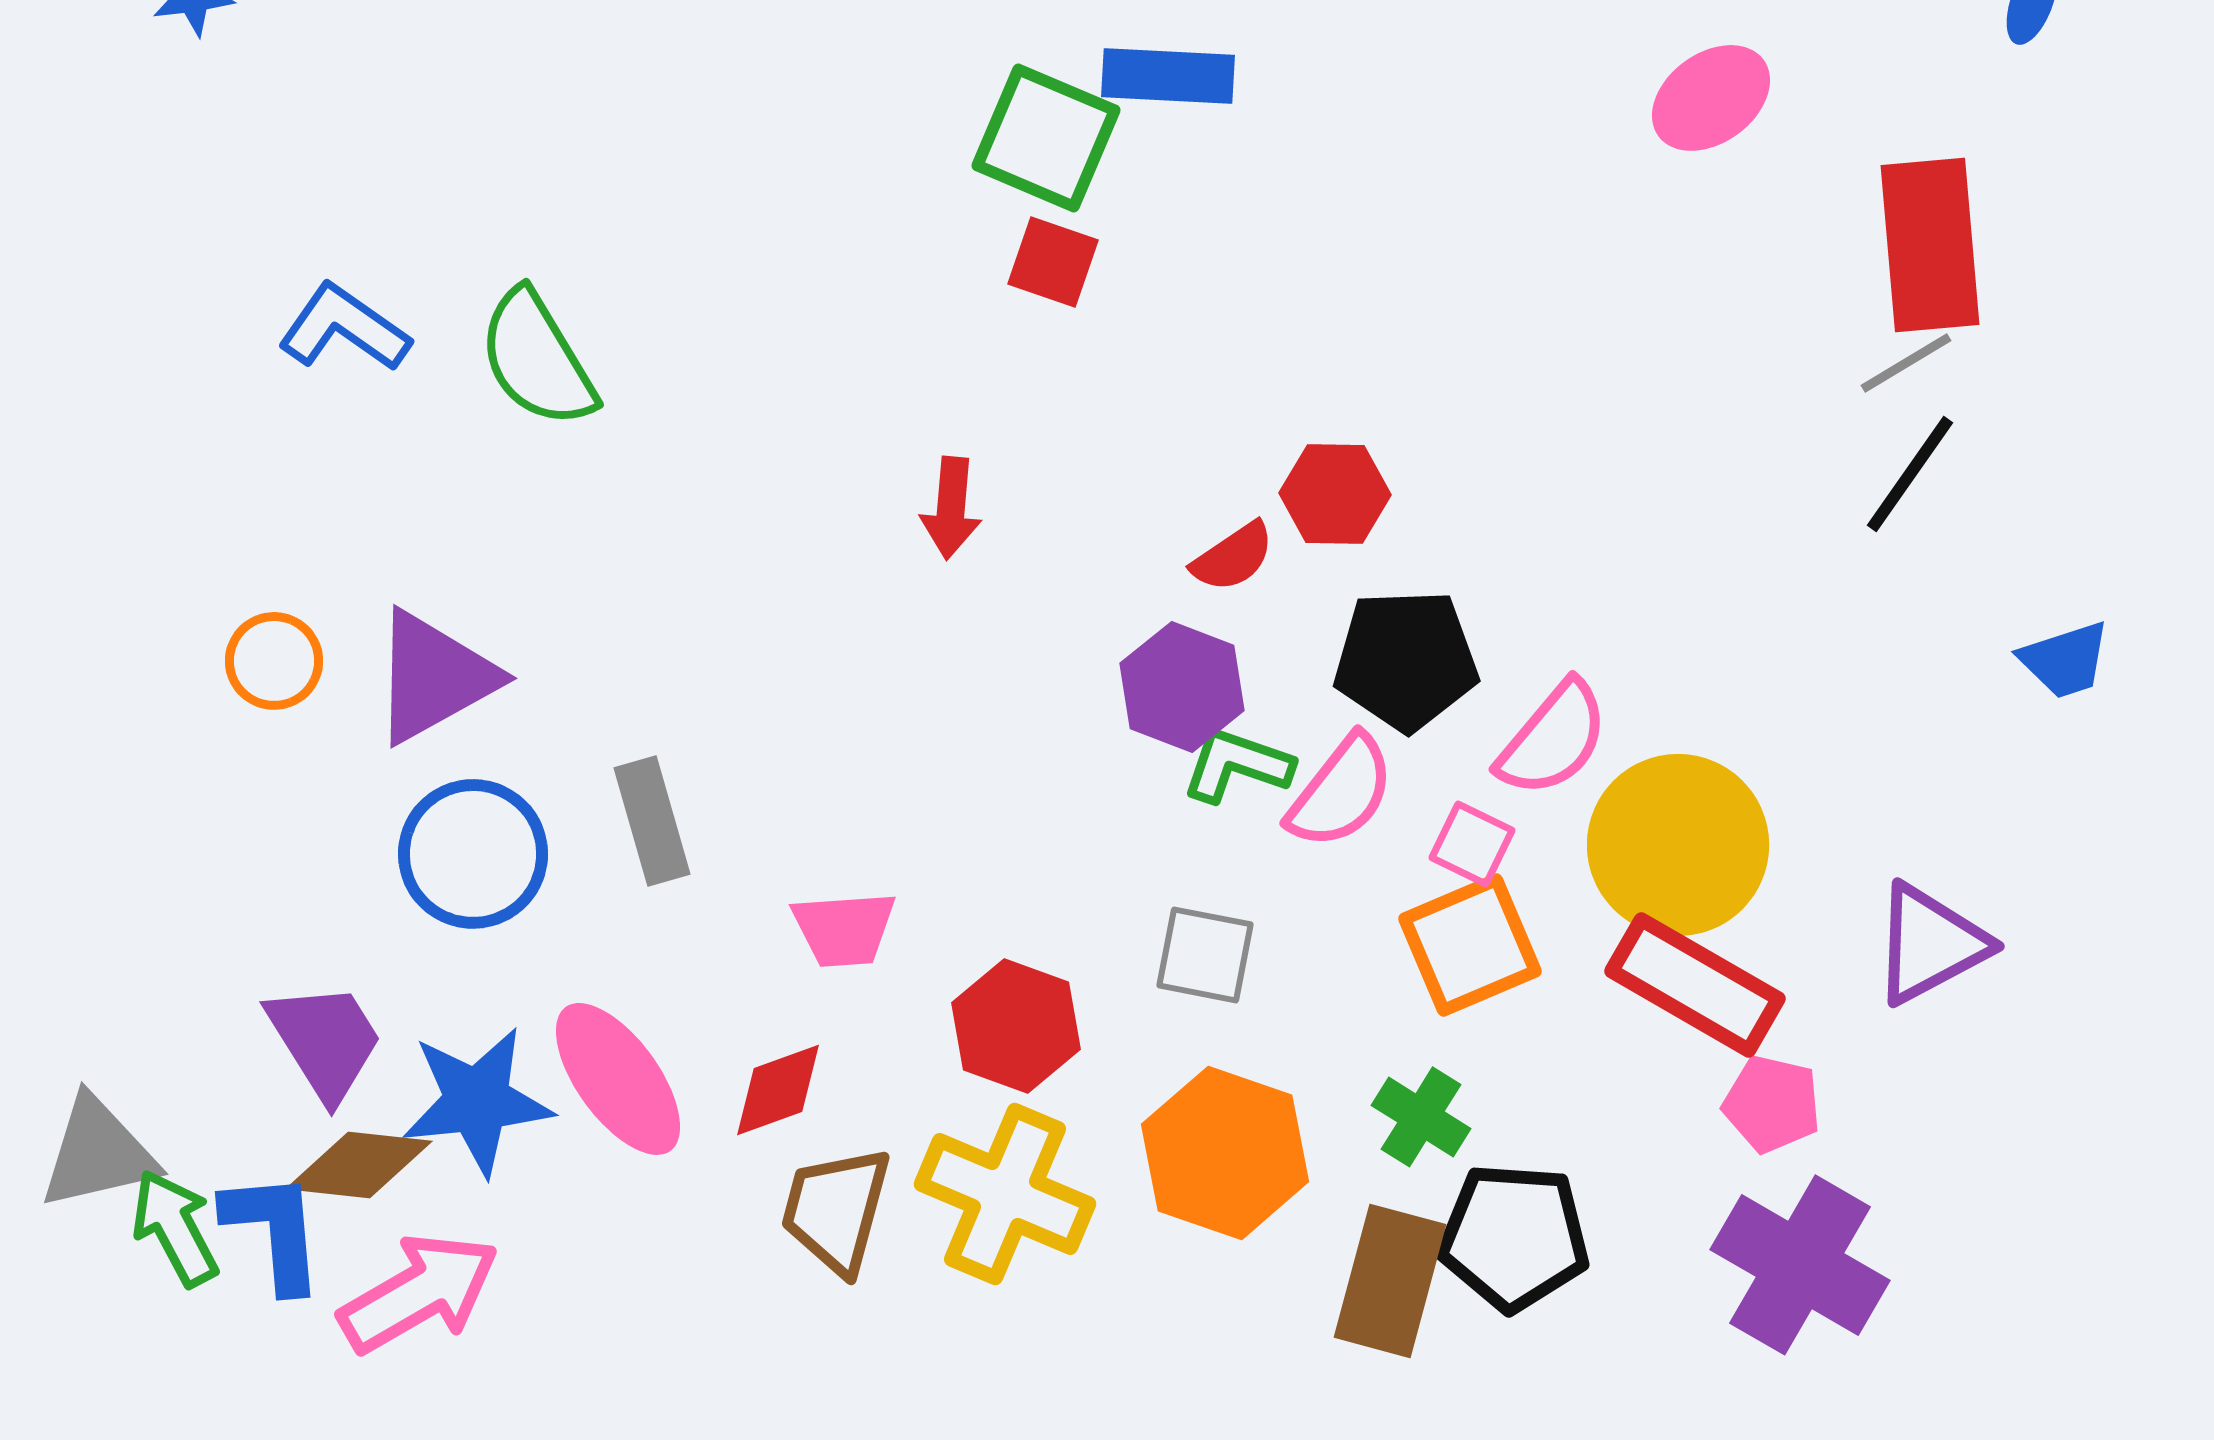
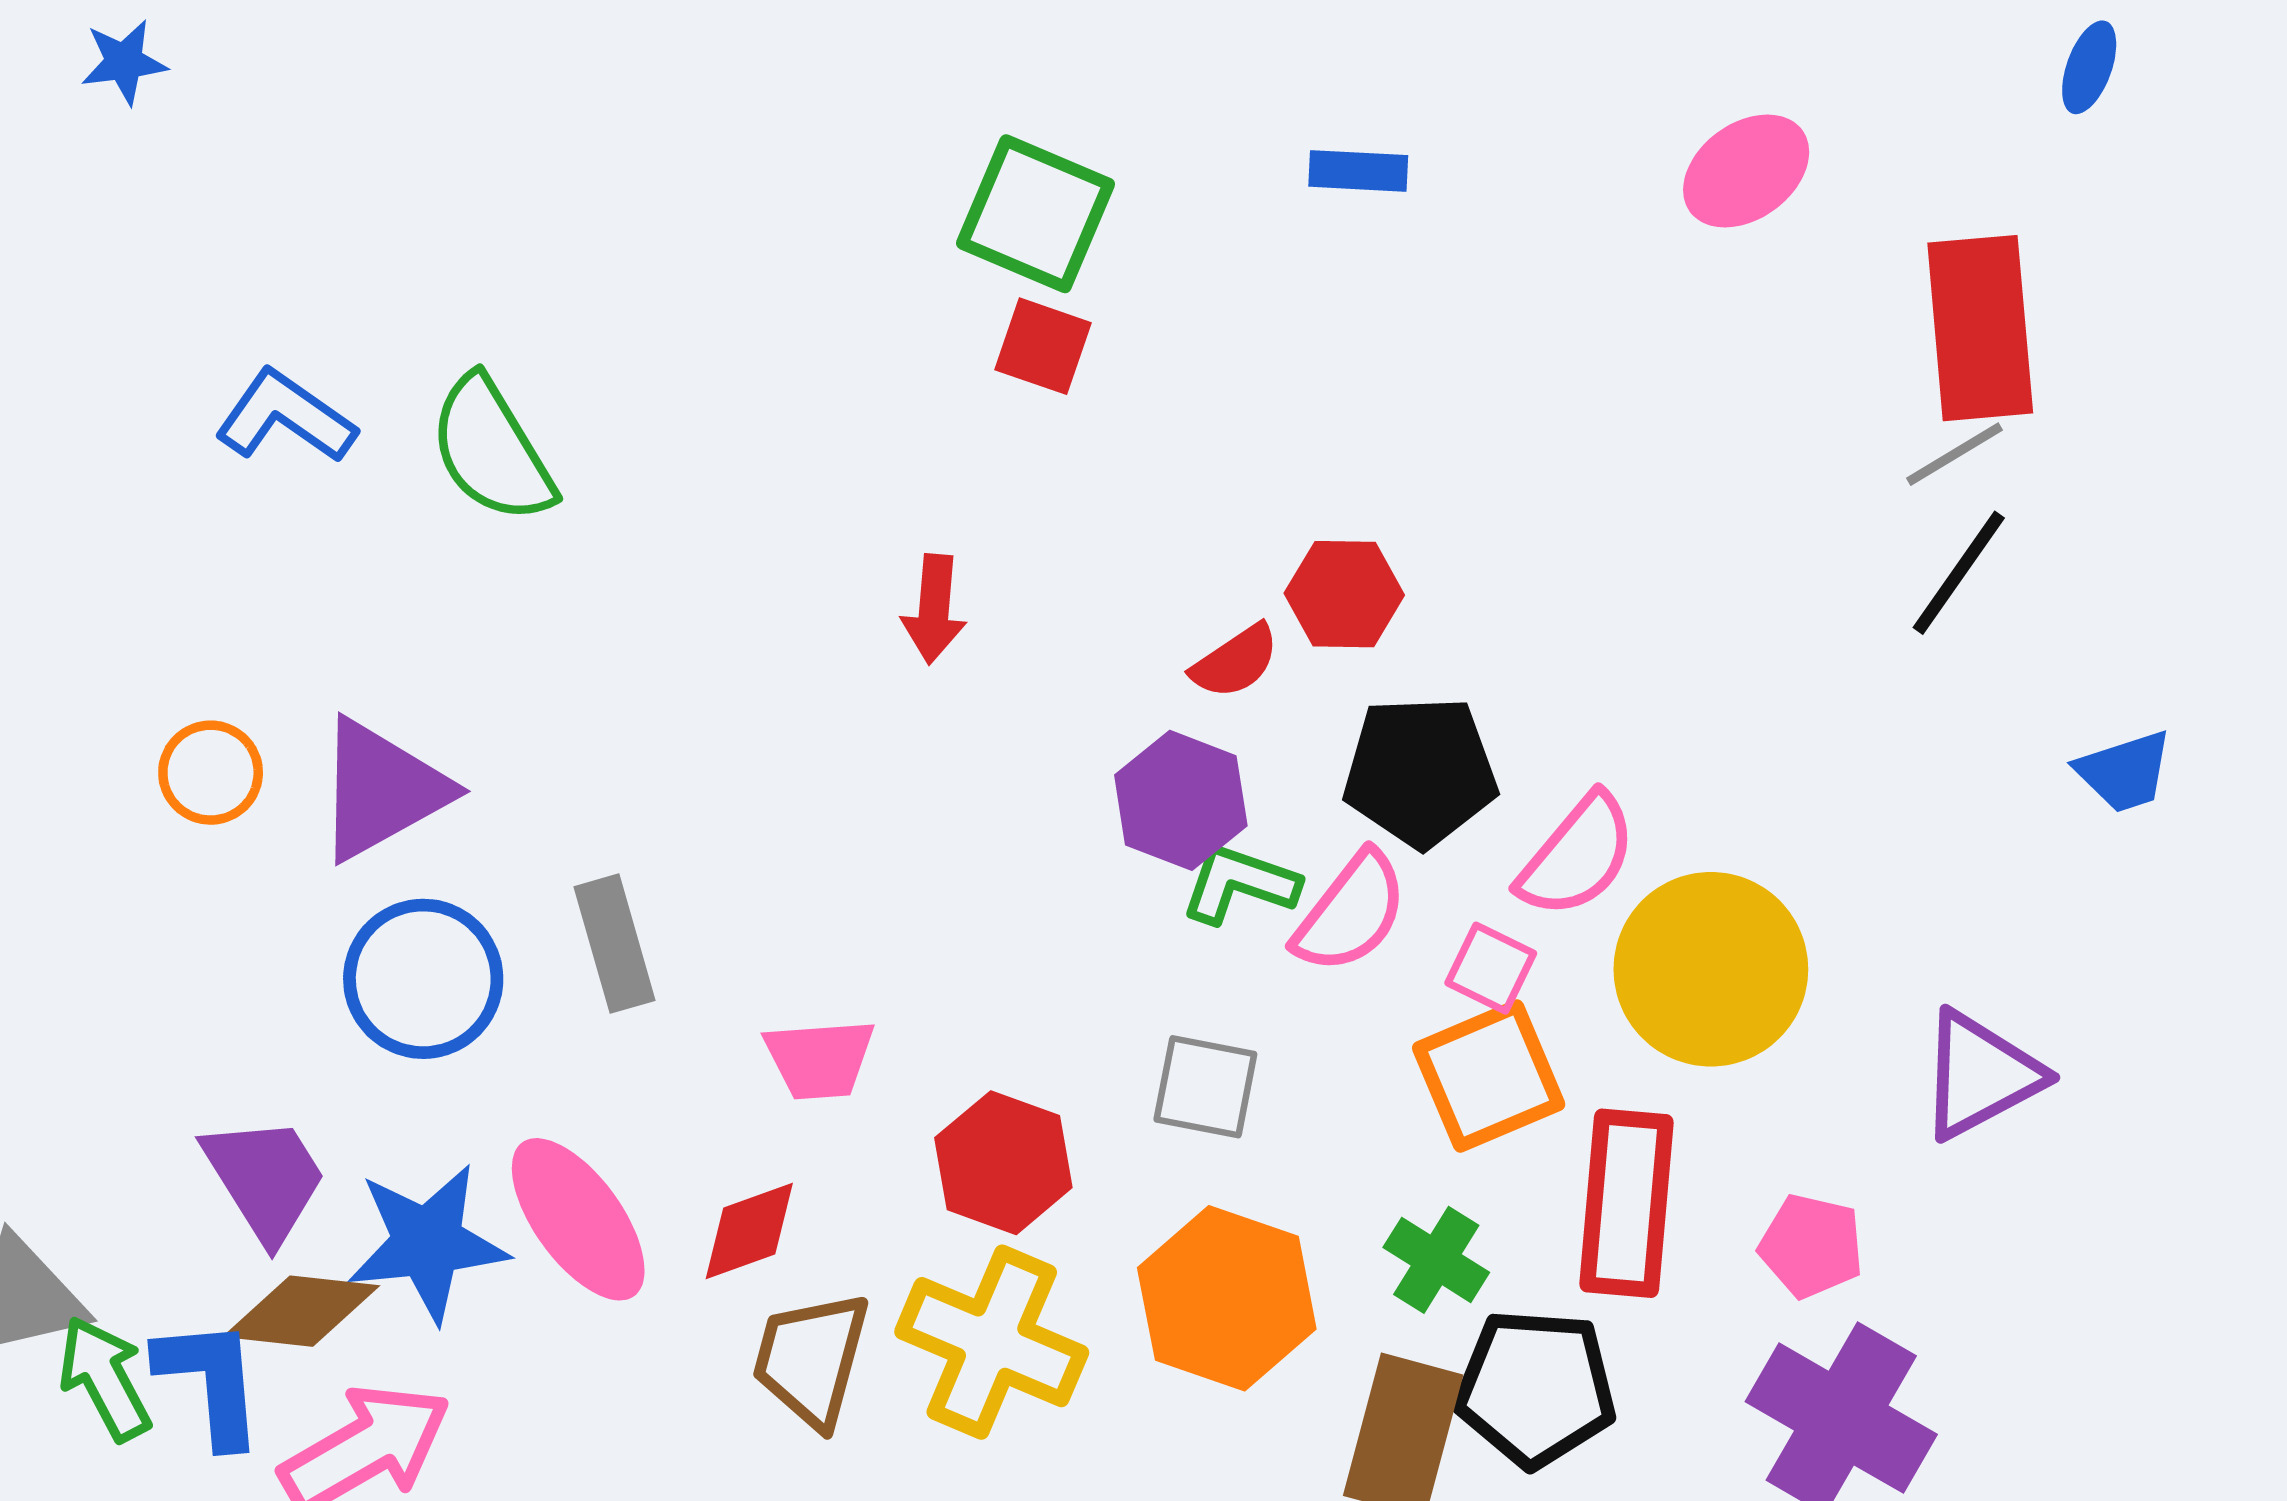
blue rectangle: (1168, 76) -> (1358, 171), moved, size x0.7
red rectangle: (1695, 985) -> (1626, 1203), moved, turned 65

